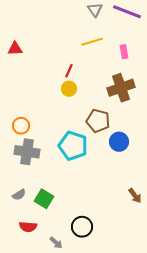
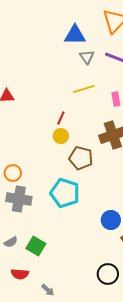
brown pentagon: (98, 121) -> (81, 158), moved
blue circle: (119, 142) -> (111, 220), moved
black circle: (82, 227) -> (108, 274), moved

